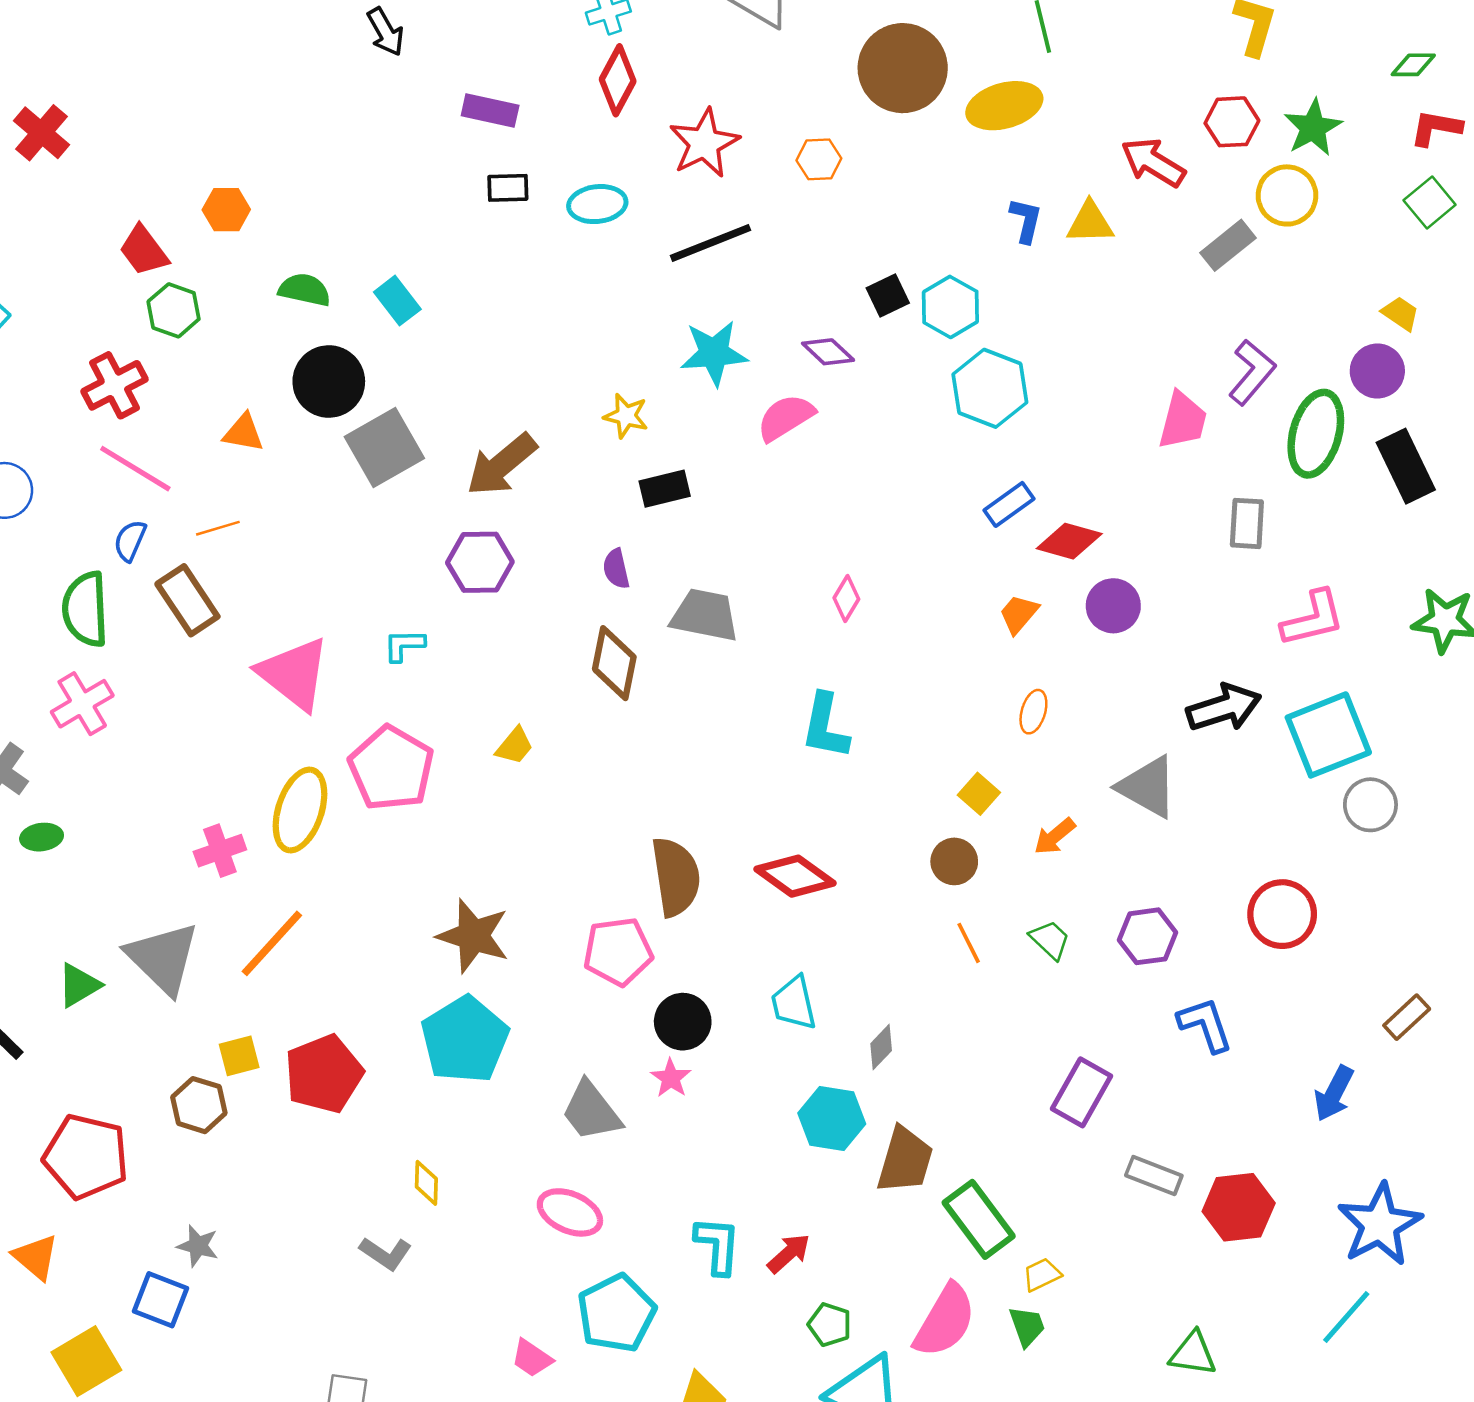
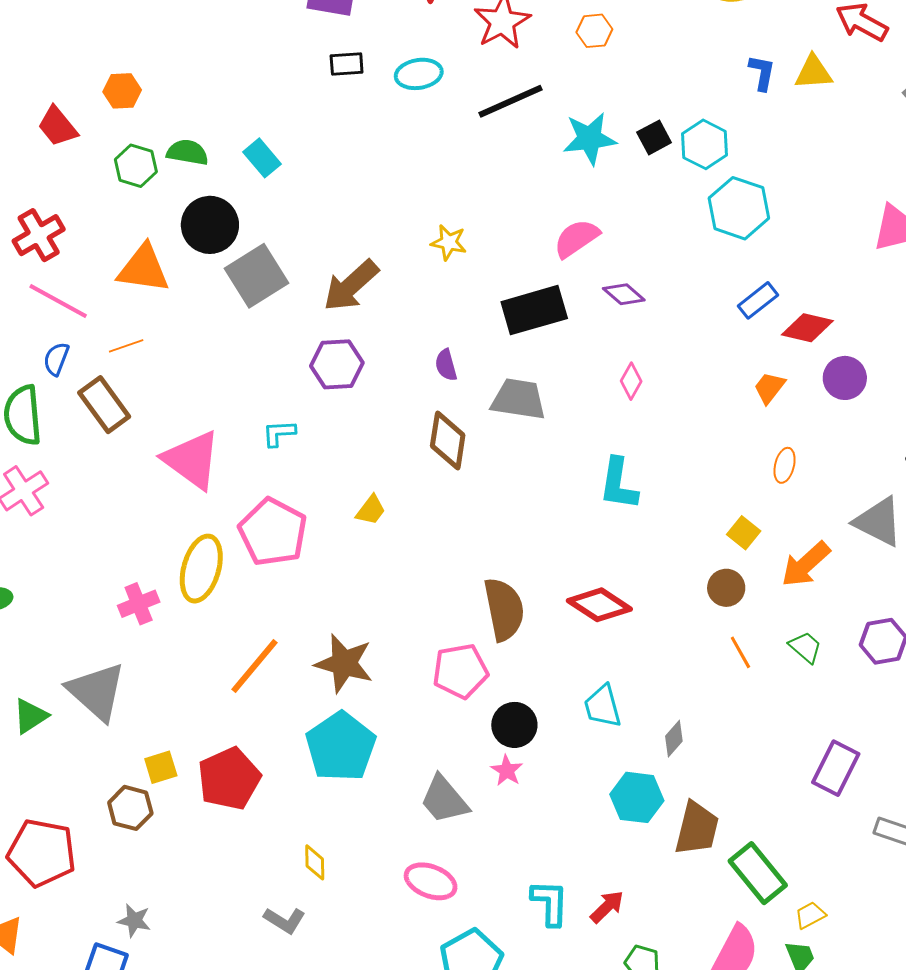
green hexagon: (174, 310) -> (136, 166), moved
purple diamond: (828, 352) -> (624, 294), moved
cyan star: (714, 353) -> (590, 139), moved
orange triangle: (243, 433) -> (143, 269), size x1.6
black rectangle: (665, 489) -> (534, 310), moved, size x1.6
orange arrow: (1055, 836) -> (806, 564), size x1.5
orange line: (272, 943) -> (255, 666), moved

